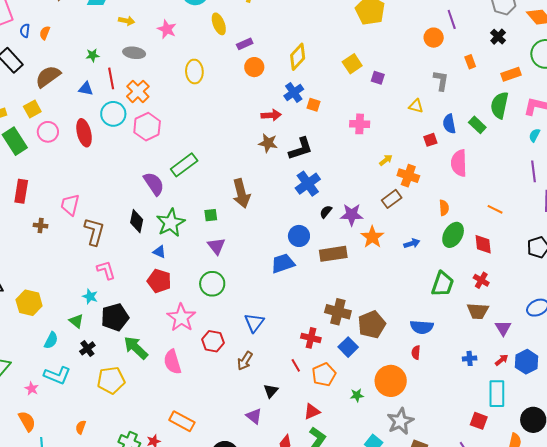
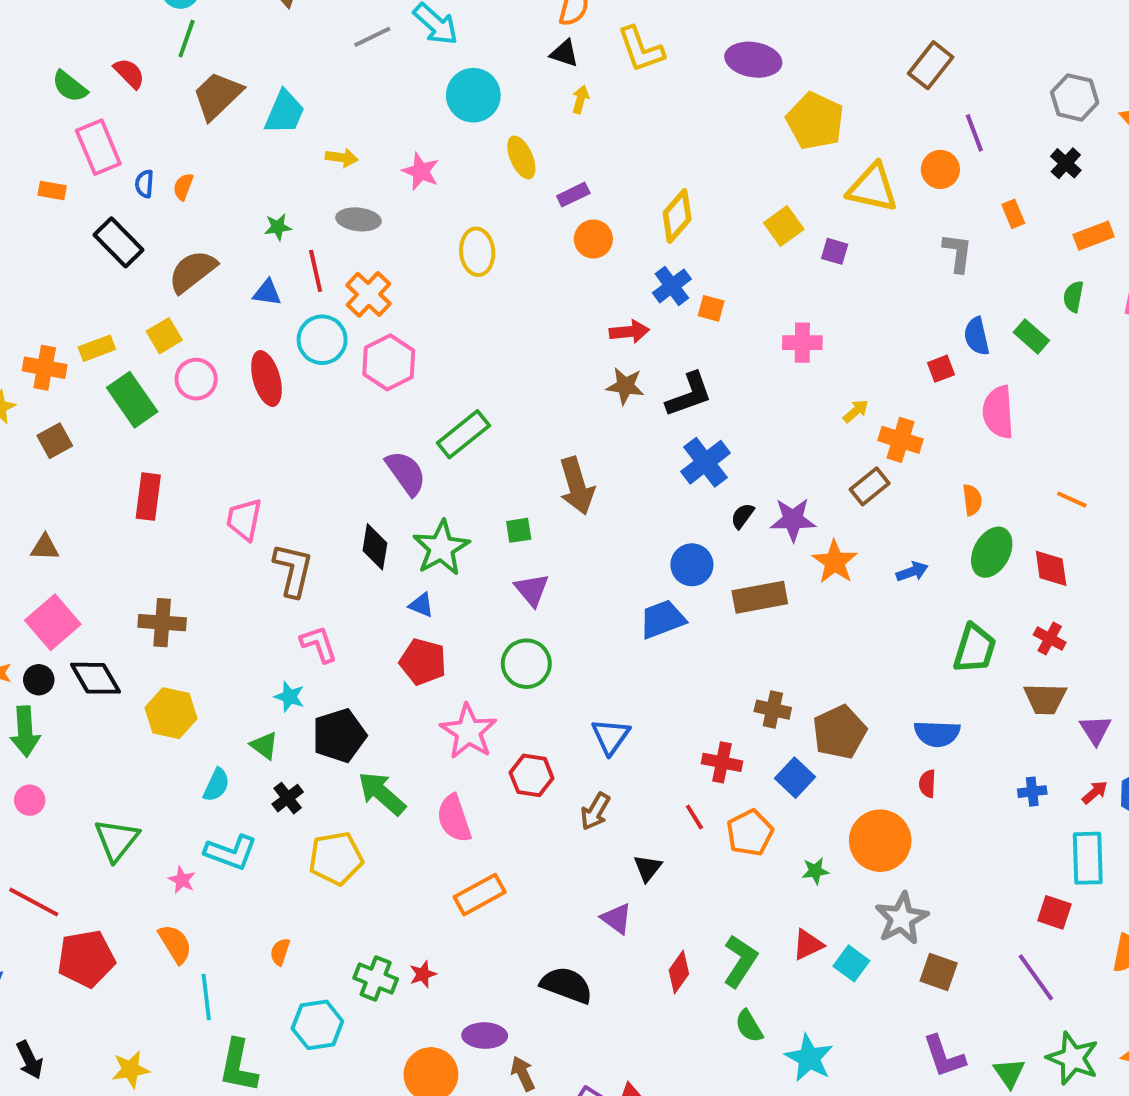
green semicircle: (500, 105) -> (1073, 297), size x0.6
yellow triangle: (416, 106) -> (873, 188), moved, size x1.8
brown cross: (41, 226) -> (162, 623), moved, size x1.6
brown cross: (338, 312) -> (773, 710), size x0.7
red triangle: (312, 411) -> (808, 945), moved
orange rectangle: (182, 421) -> (480, 895), moved, turned -55

